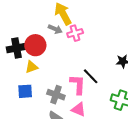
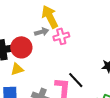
gray arrow: (55, 29) -> (42, 32), turned -40

